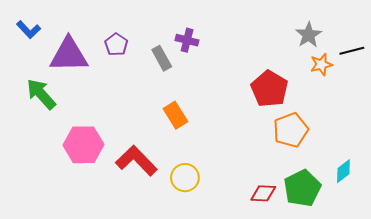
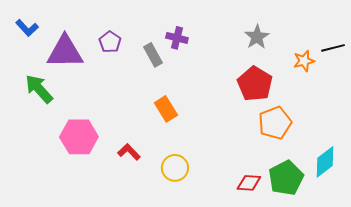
gray star: (309, 35) -> (257, 37), moved
red L-shape: (136, 161) -> (129, 152), size x0.6
cyan diamond: (343, 171) -> (325, 162), size x1.4

